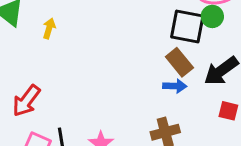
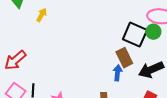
blue arrow: (175, 86) -> (118, 73), turned -98

